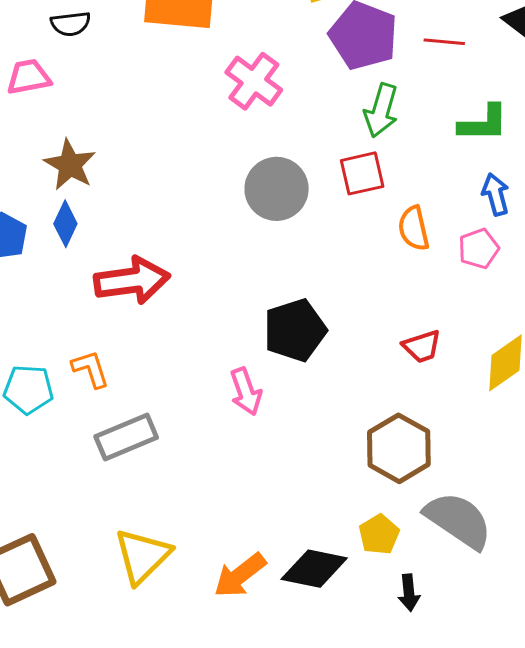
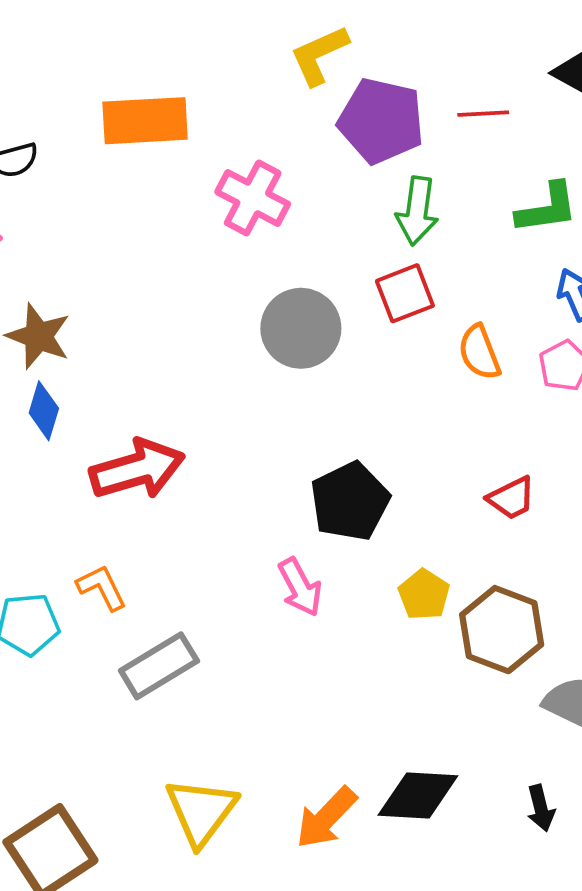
yellow pentagon: (379, 534) -> (424, 595), moved

